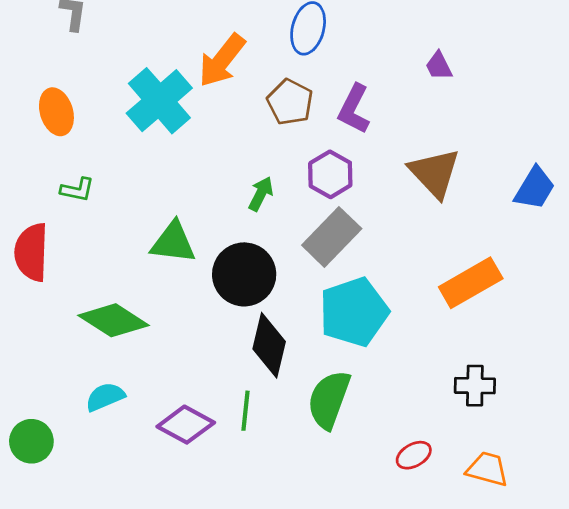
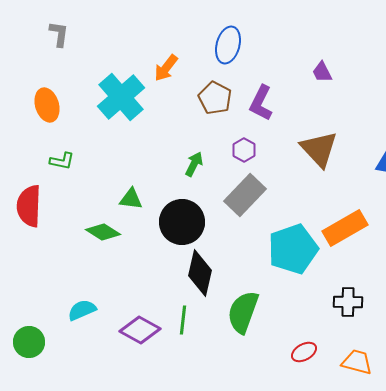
orange arrow: (222, 60) -> (166, 68), size x0.7
purple hexagon: (330, 174) -> (244, 150), size x0.7
green triangle: (173, 242) -> (131, 199), size x0.7
cyan pentagon: (354, 312) -> (293, 249), moved
green diamond: (113, 320) -> (103, 232), moved, size x0.7

